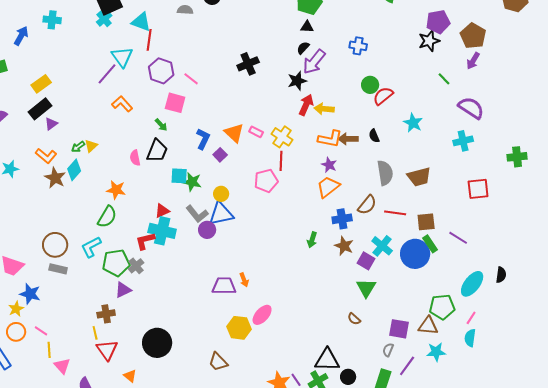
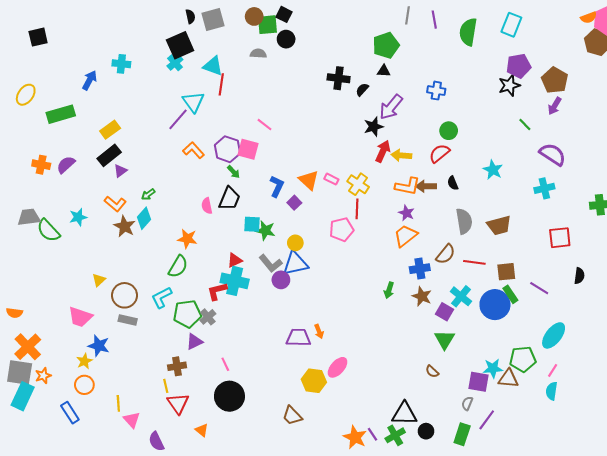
black semicircle: (303, 48) -> (362, 90), moved
black cross: (248, 64) -> (339, 78), moved, turned 30
purple hexagon: (161, 71) -> (227, 149), moved
red semicircle: (383, 96) -> (439, 153), moved
yellow triangle: (91, 146) -> (99, 280), moved
black semicircle: (501, 275) -> (579, 276), moved
pink line: (41, 331) -> (225, 364), moved, turned 32
cyan star: (436, 352) -> (493, 368), moved

